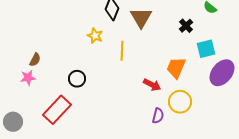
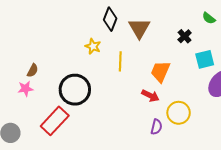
orange trapezoid: (176, 68) -> (160, 71), moved
black circle: (77, 79) -> (75, 90), size x1.8

